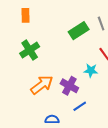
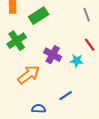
green rectangle: (79, 31) -> (39, 16), moved
purple cross: (69, 86) -> (53, 55), moved

